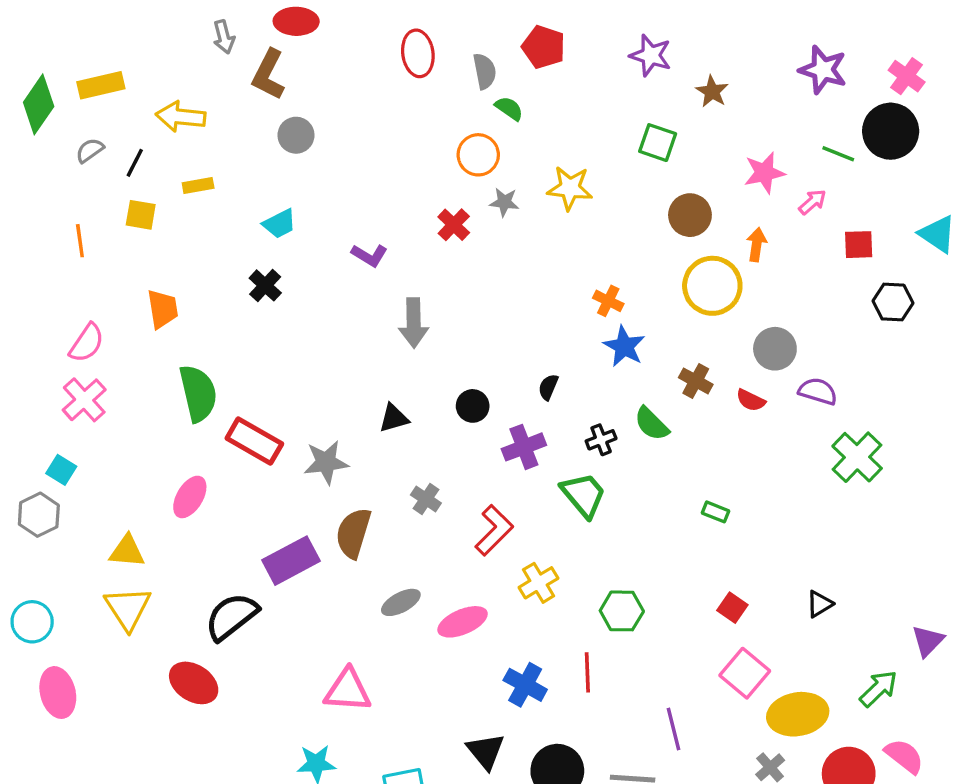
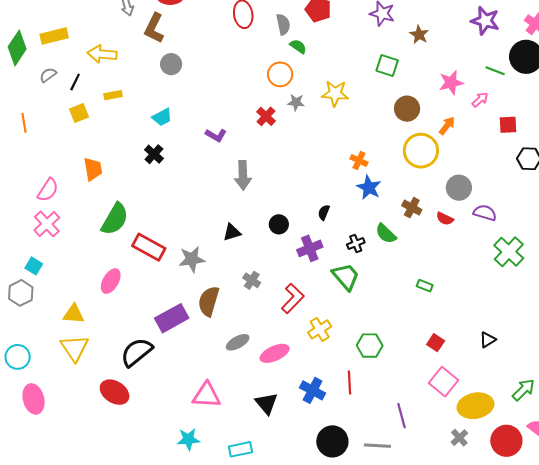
yellow square: (141, 215) -> (79, 113), turned -30
orange line: (80, 241) -> (24, 123), moved
orange arrow: (757, 245) -> (447, 126), turned 30
green semicircle: (198, 393) -> (115, 219), turned 44
black triangle: (486, 751) -> (267, 403), moved

